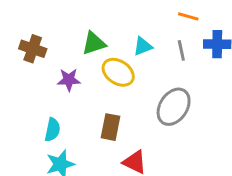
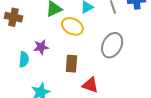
purple star: (69, 80) -> (41, 47), moved
cyan semicircle: (52, 130) -> (24, 59), moved

